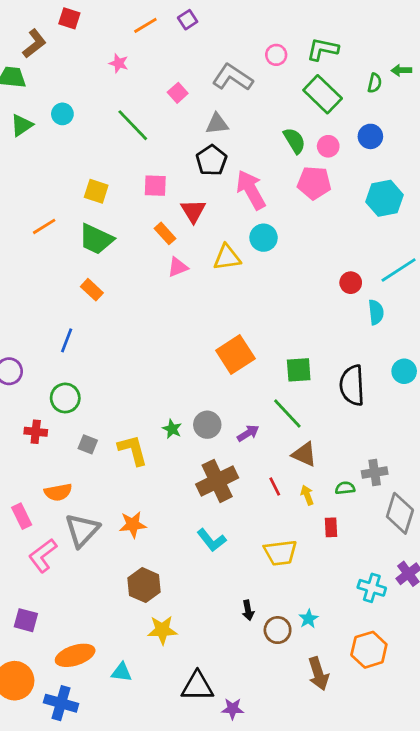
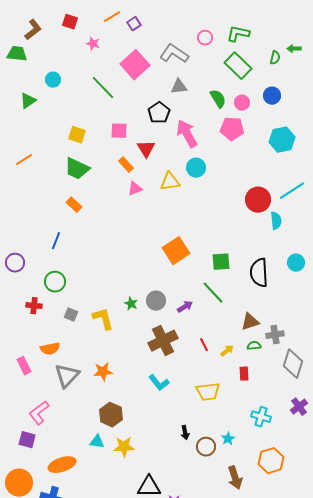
red square: (69, 18) -> (70, 22), moved
purple square: (188, 20) -> (134, 24), moved
pink square: (178, 93) -> (135, 65), size x2.0
gray triangle: (217, 124) -> (179, 87), moved
green triangle: (22, 125) -> (28, 101), moved
orange line: (44, 226) -> (24, 160), moved
red circle: (351, 283) -> (258, 200), size x1.6
brown triangle: (304, 454) -> (250, 322), moved, turned -42
yellow arrow: (307, 495) -> (227, 351), turned 72
pink L-shape: (43, 555) -> (39, 413), moved
cyan cross: (372, 588) -> (261, 417), moved
cyan triangle: (121, 672) -> (97, 442), moved

